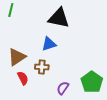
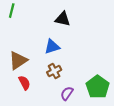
black triangle: (59, 18) -> (63, 19), size x0.7
brown cross: (42, 67) -> (54, 71), moved, turned -32

